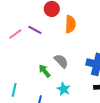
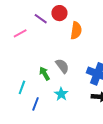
purple line: (35, 30) -> (41, 19), moved
cyan line: (14, 90) -> (22, 87), moved

